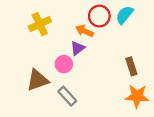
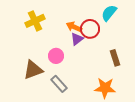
red circle: (99, 16) -> (90, 29), moved
purple triangle: (78, 48) -> (77, 39), moved
orange star: (137, 96) -> (105, 88), moved

